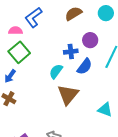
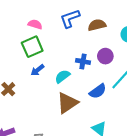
blue L-shape: (34, 17) -> (70, 18), moved
blue semicircle: (85, 66) -> (98, 91), moved
blue arrow: (10, 76) -> (37, 70), moved

